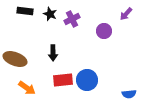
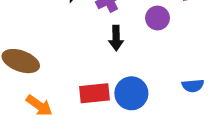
black arrow: (53, 53) -> (116, 38), moved
blue semicircle: (129, 94) -> (193, 86), moved

